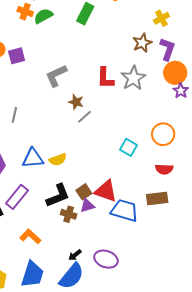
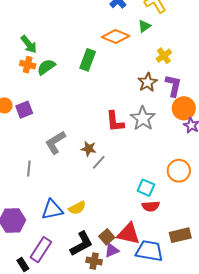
gray L-shape: (56, 76) -> (55, 142), moved
red semicircle: (164, 169) -> (151, 206), moved

